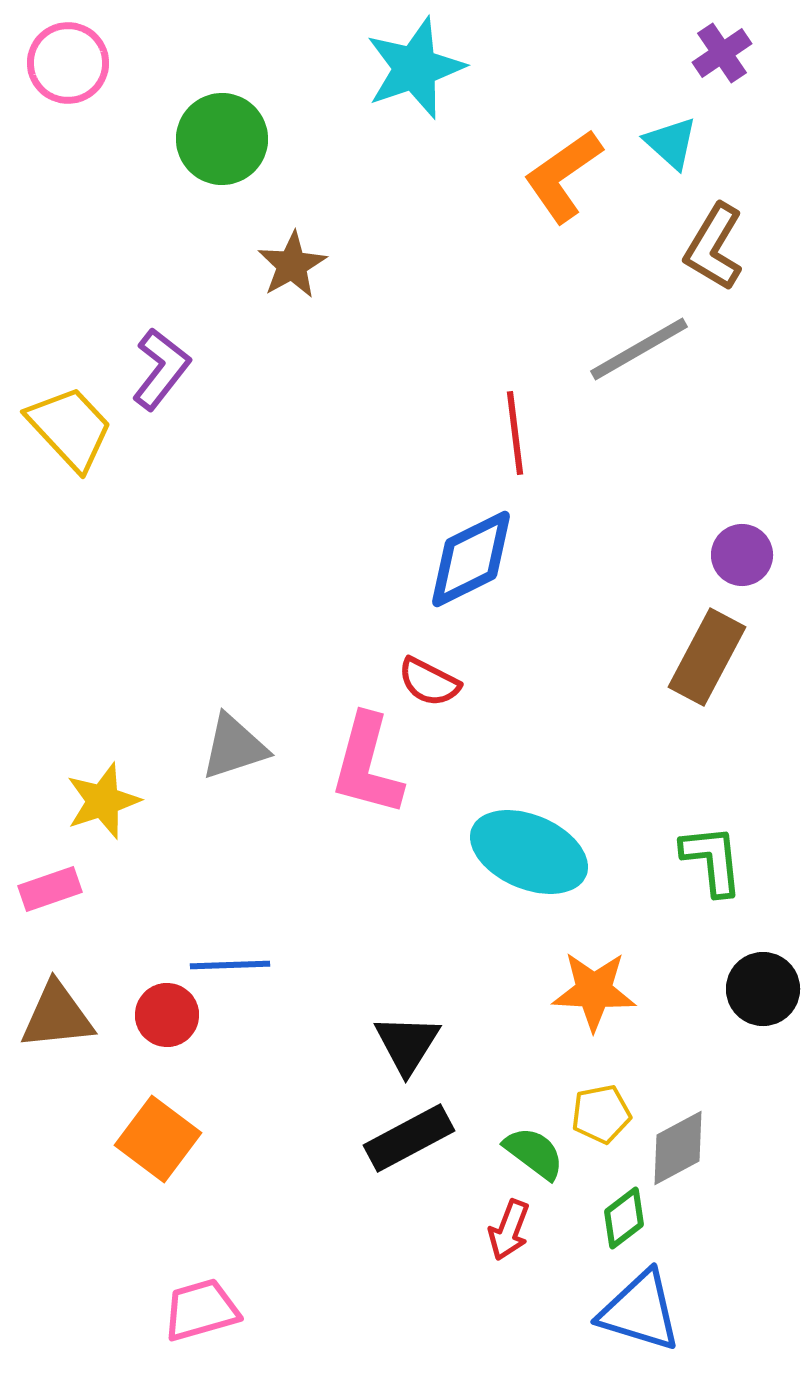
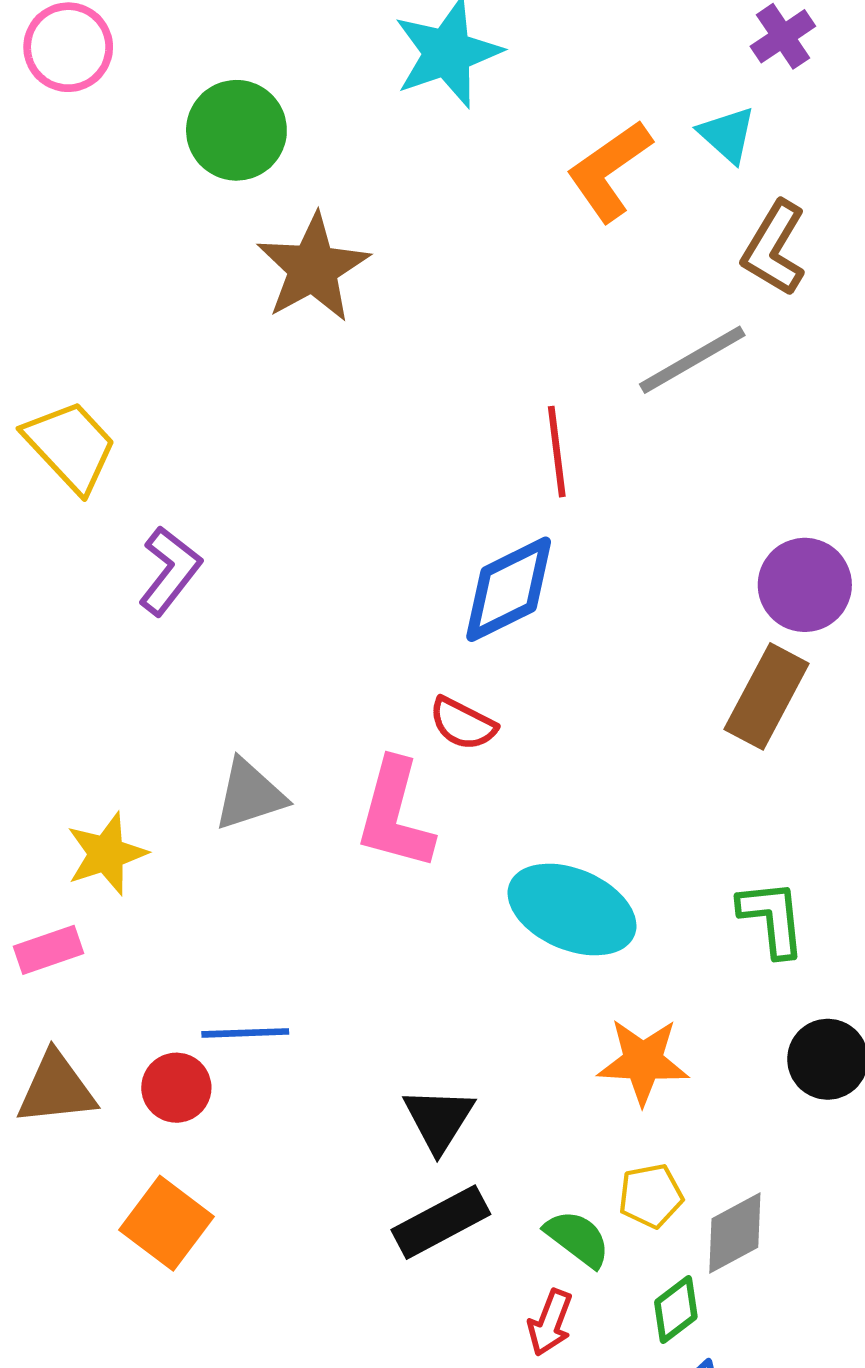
brown star: (292, 265) -> (313, 268), size x1.5
purple L-shape: (161, 369) -> (170, 571), moved
purple circle: (742, 555) -> (805, 585), size x1.4

